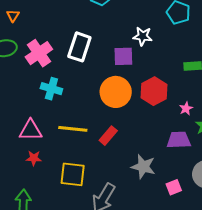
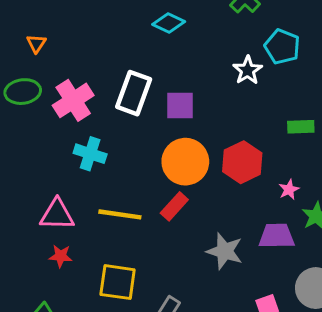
white star: (143, 36) -> (248, 70), moved, turned 30
purple square: (123, 56) -> (180, 105), moved
red rectangle: (108, 136) -> (174, 206), moved
gray star: (143, 167) -> (225, 251), moved

